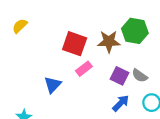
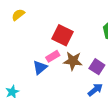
brown star: (109, 42) -> (73, 61), moved
pink rectangle: (84, 69) -> (53, 56), moved

